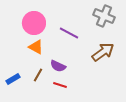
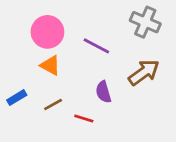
purple semicircle: (58, 66) -> (103, 92), moved, turned 49
brown line: (38, 75) -> (53, 105), turned 32
blue rectangle: (13, 79) -> (17, 98), moved

